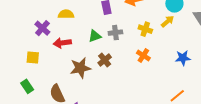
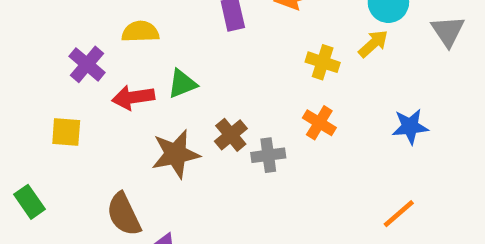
gray cross: (115, 33) -> (268, 155), moved
green triangle: (95, 36) -> (182, 84), moved
green rectangle: (27, 86) -> (30, 202), moved

